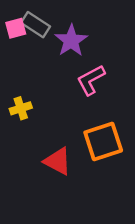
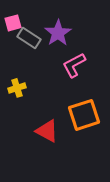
gray rectangle: (36, 25) -> (29, 38), moved

